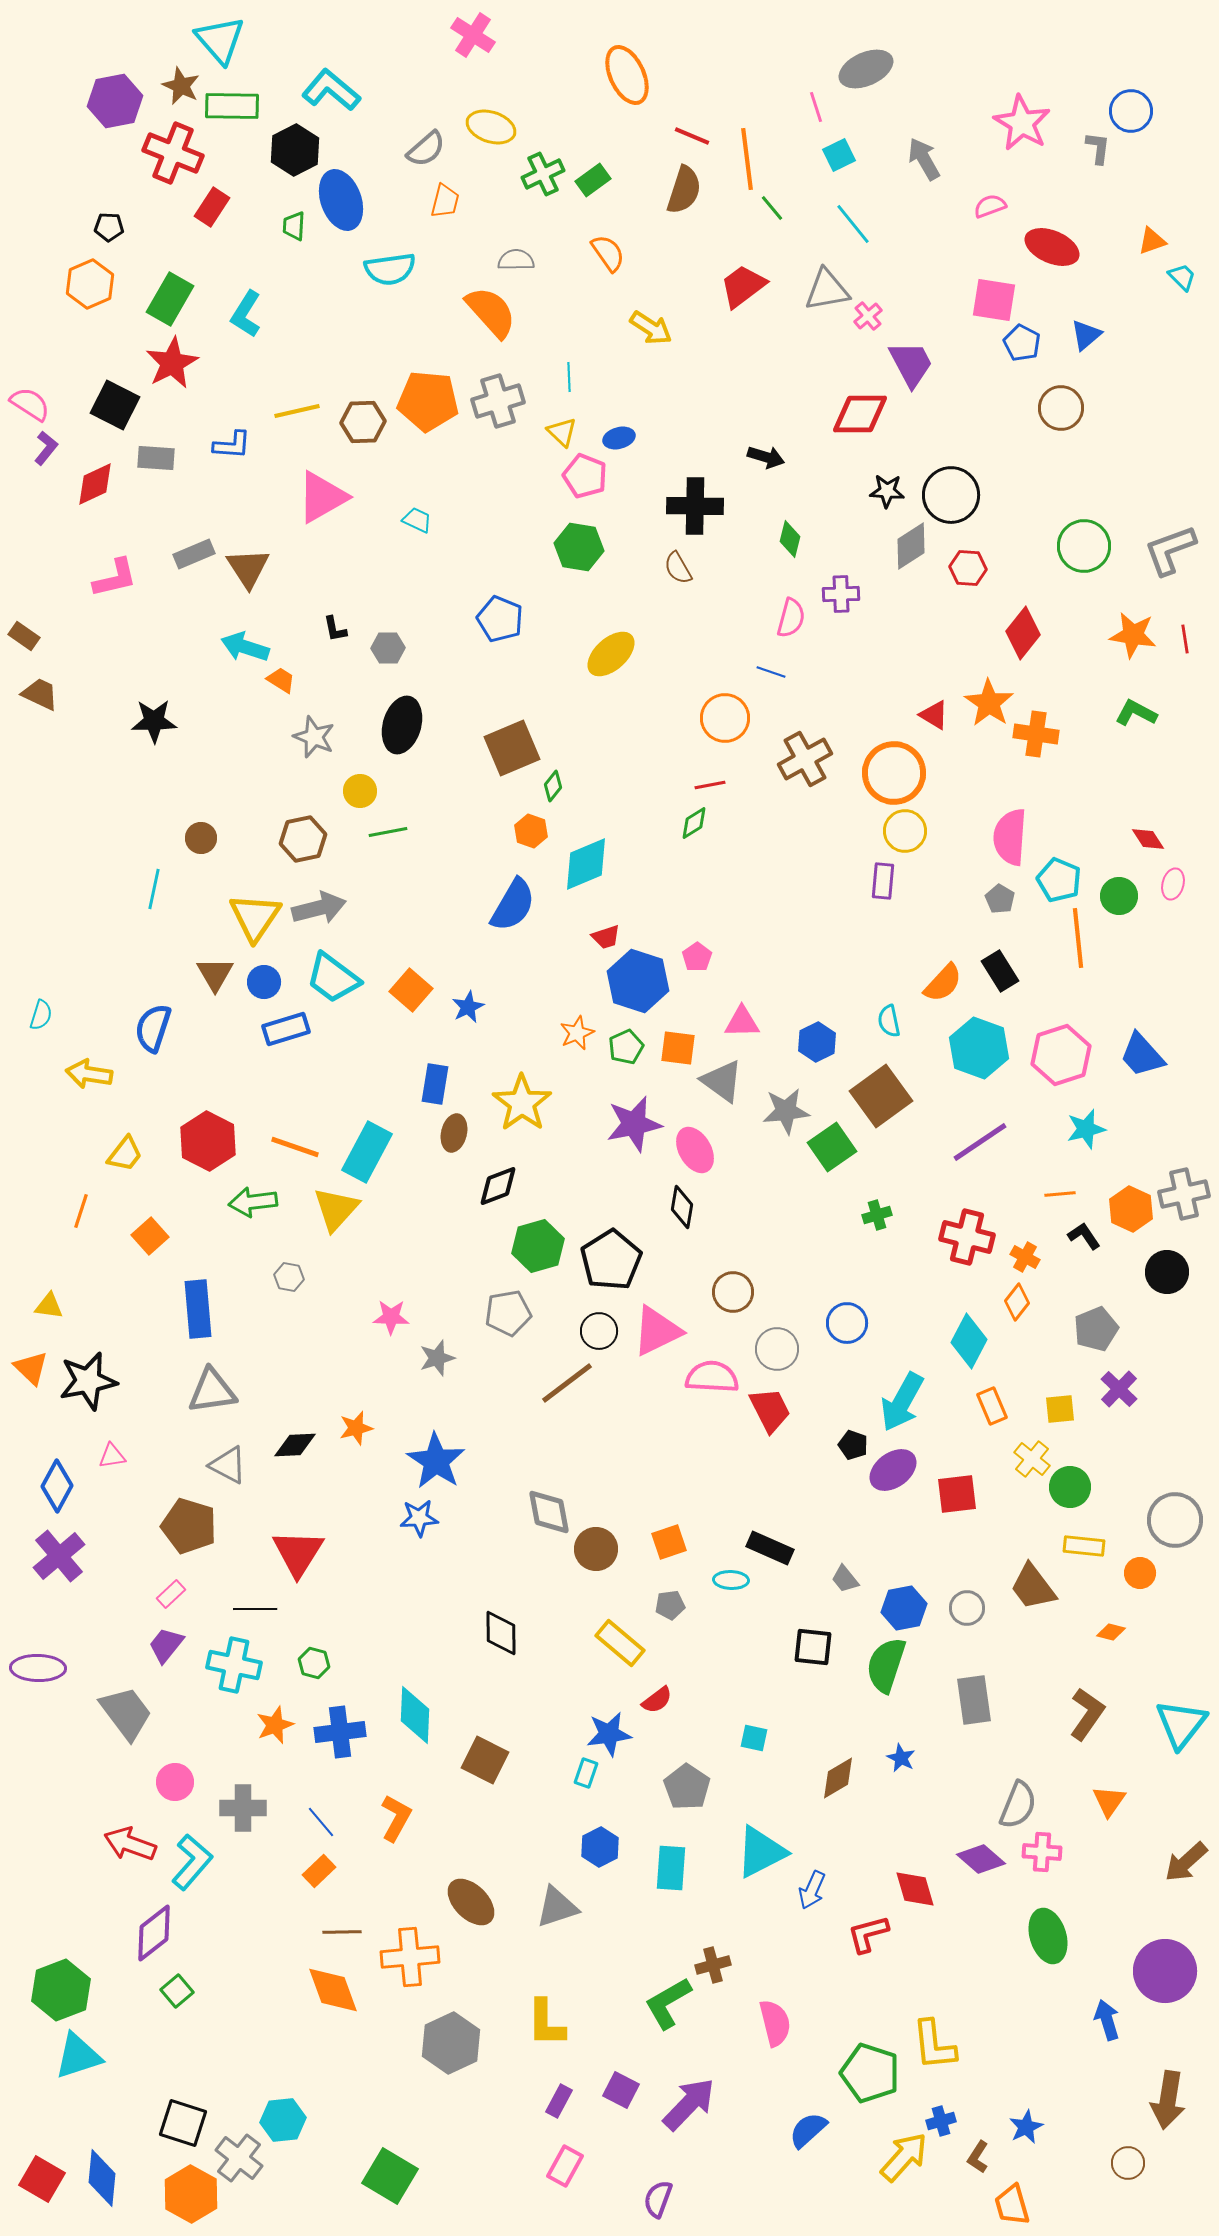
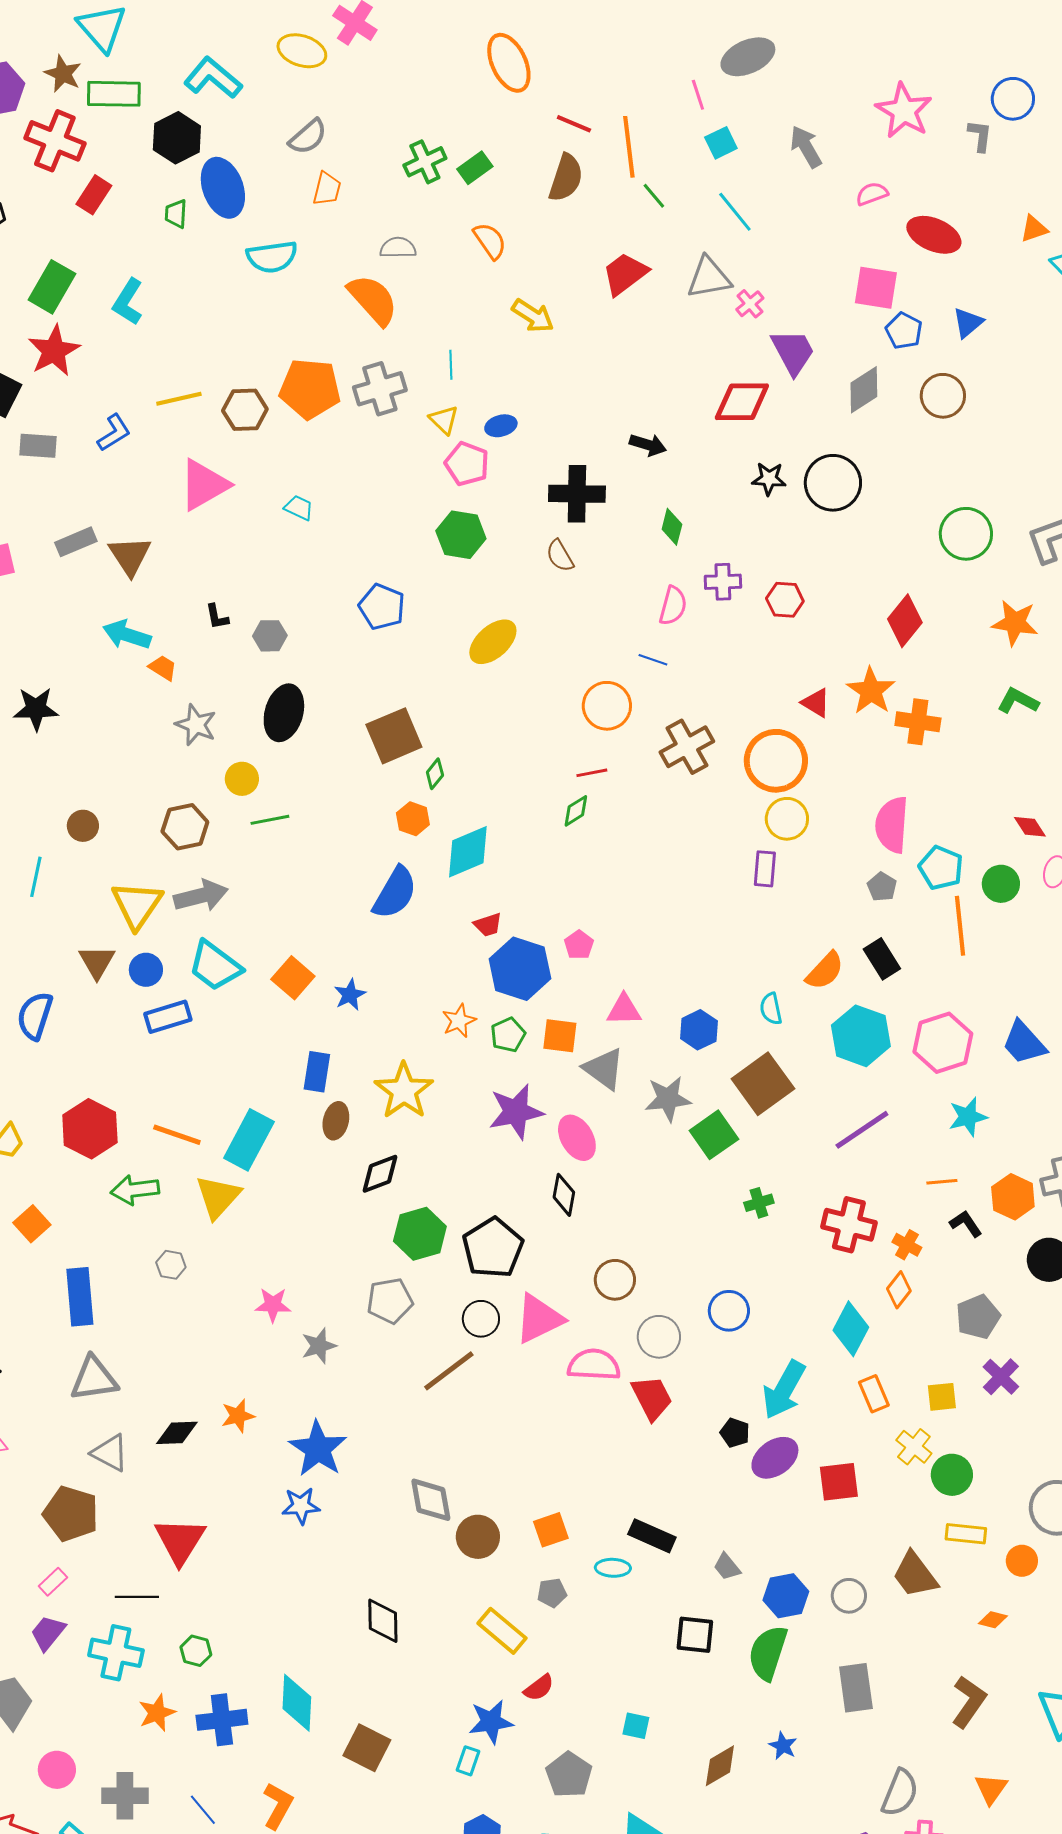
yellow ellipse: (491, 127) -> (302, 51), moved
blue L-shape: (232, 445) -> (114, 433), turned -36
gray diamond: (911, 546) -> (864, 390), moved
red hexagon: (968, 568) -> (785, 600), moved

